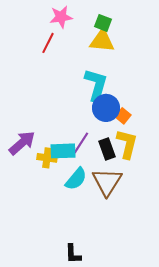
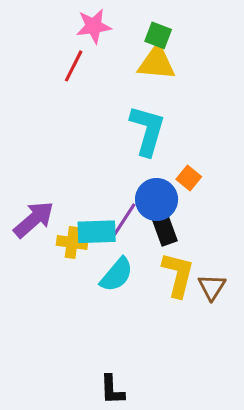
blue circle: (106, 108) -> (157, 199), moved
yellow L-shape: (127, 144) -> (178, 275), moved
brown triangle: (107, 182) -> (212, 287), moved, size x0.6

